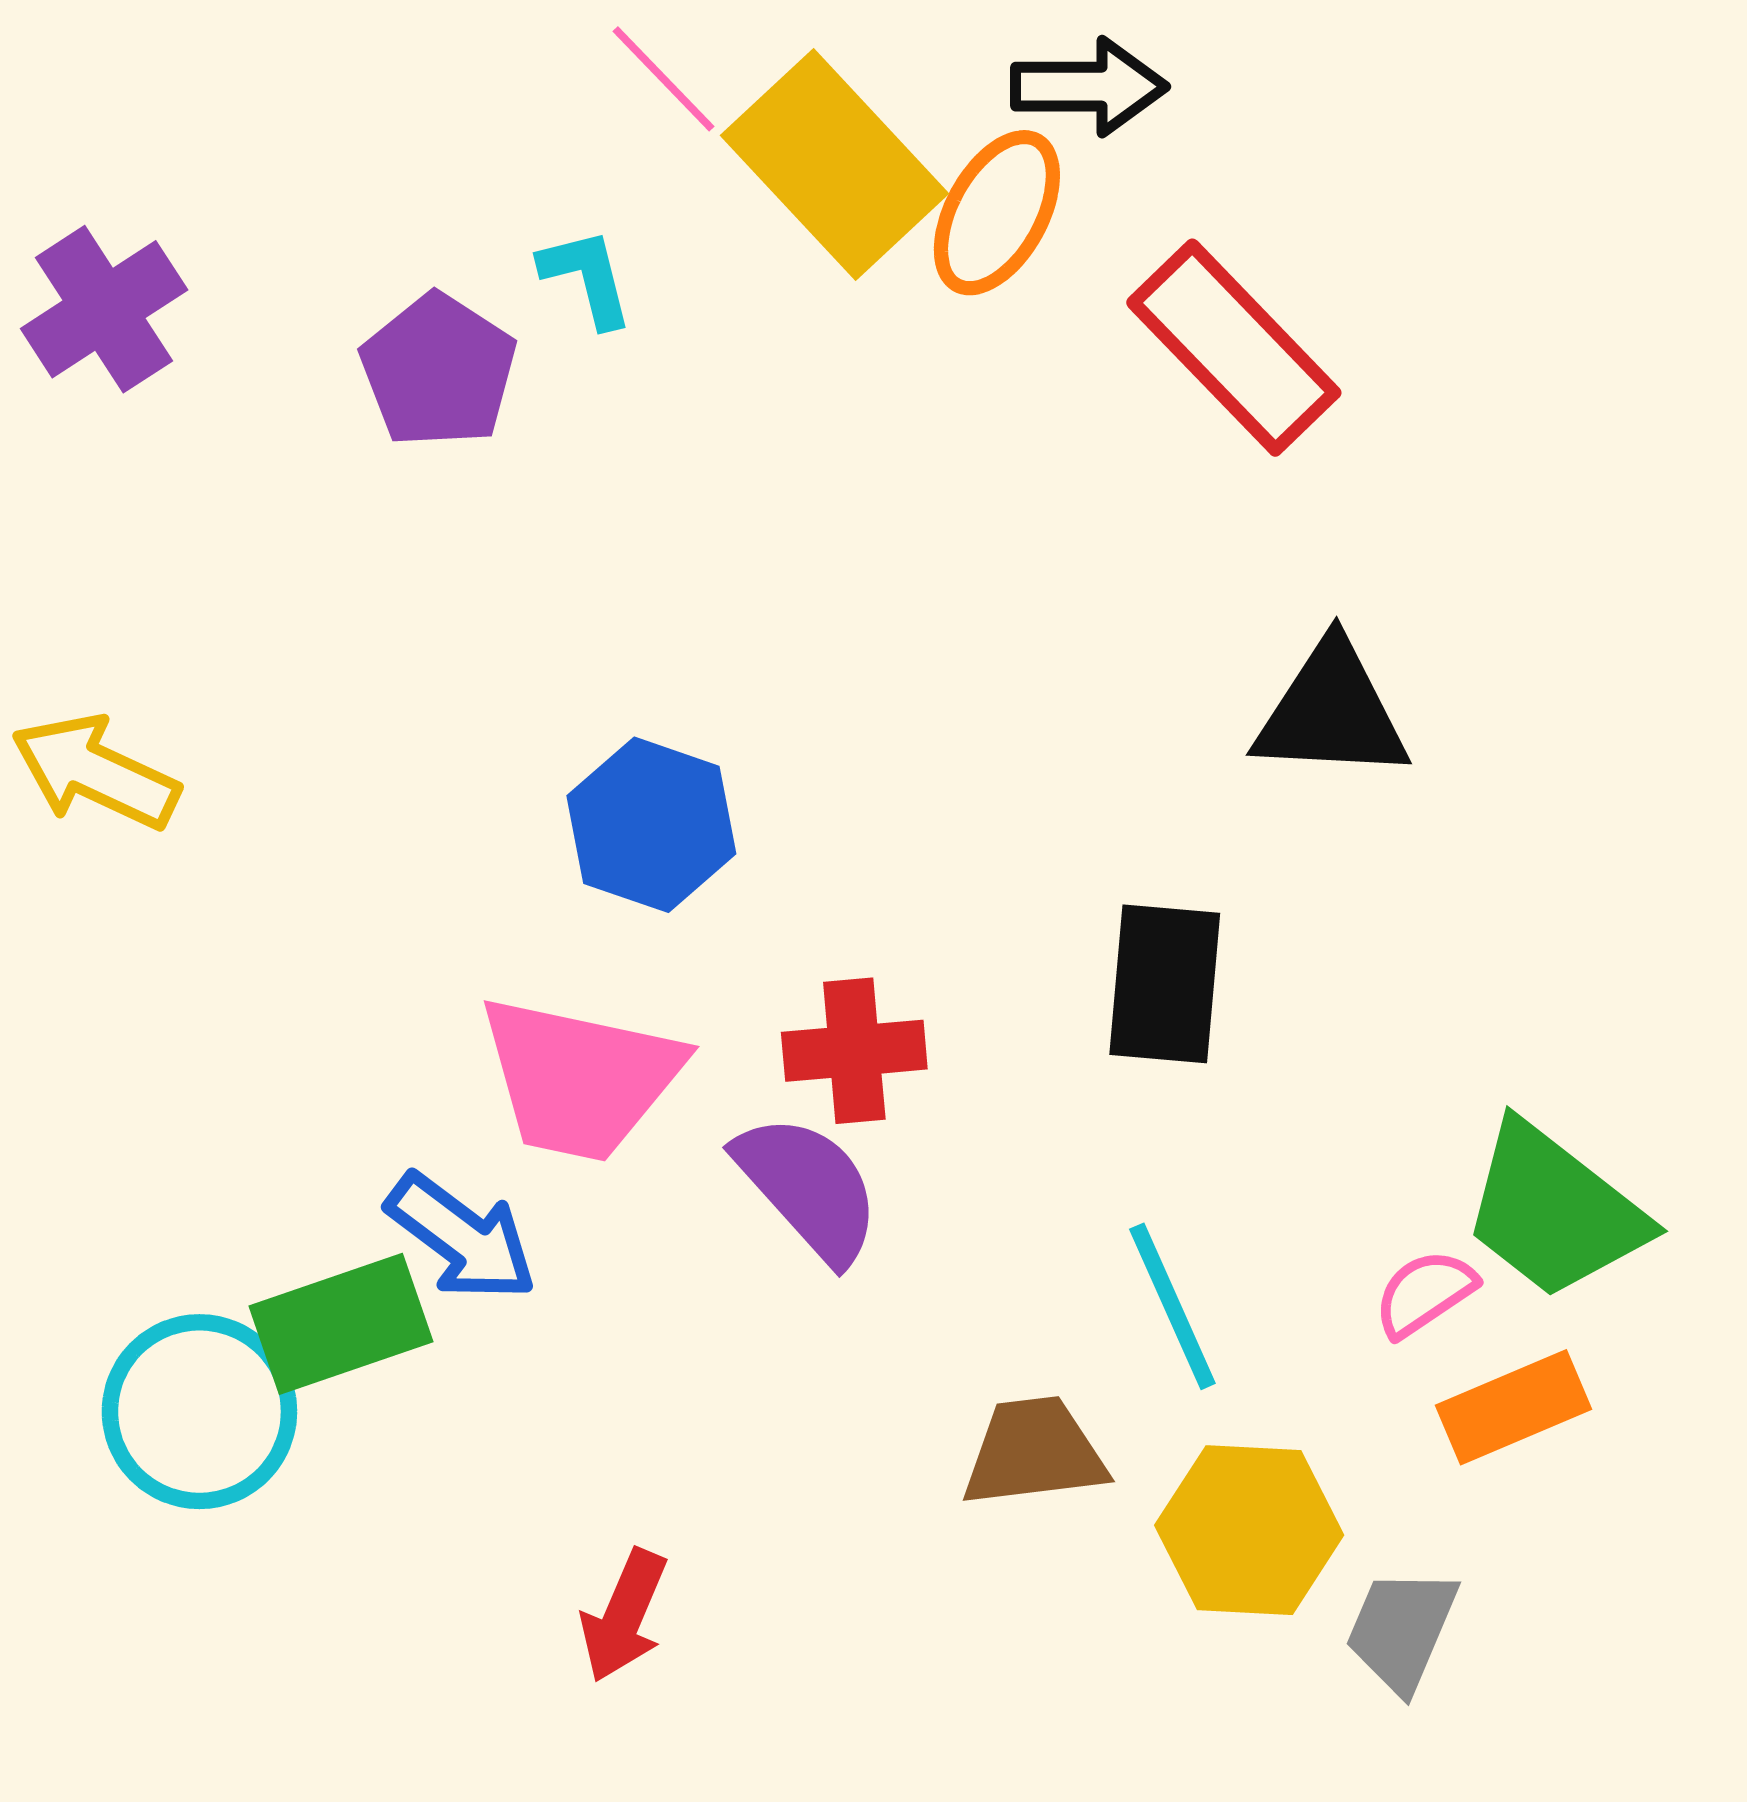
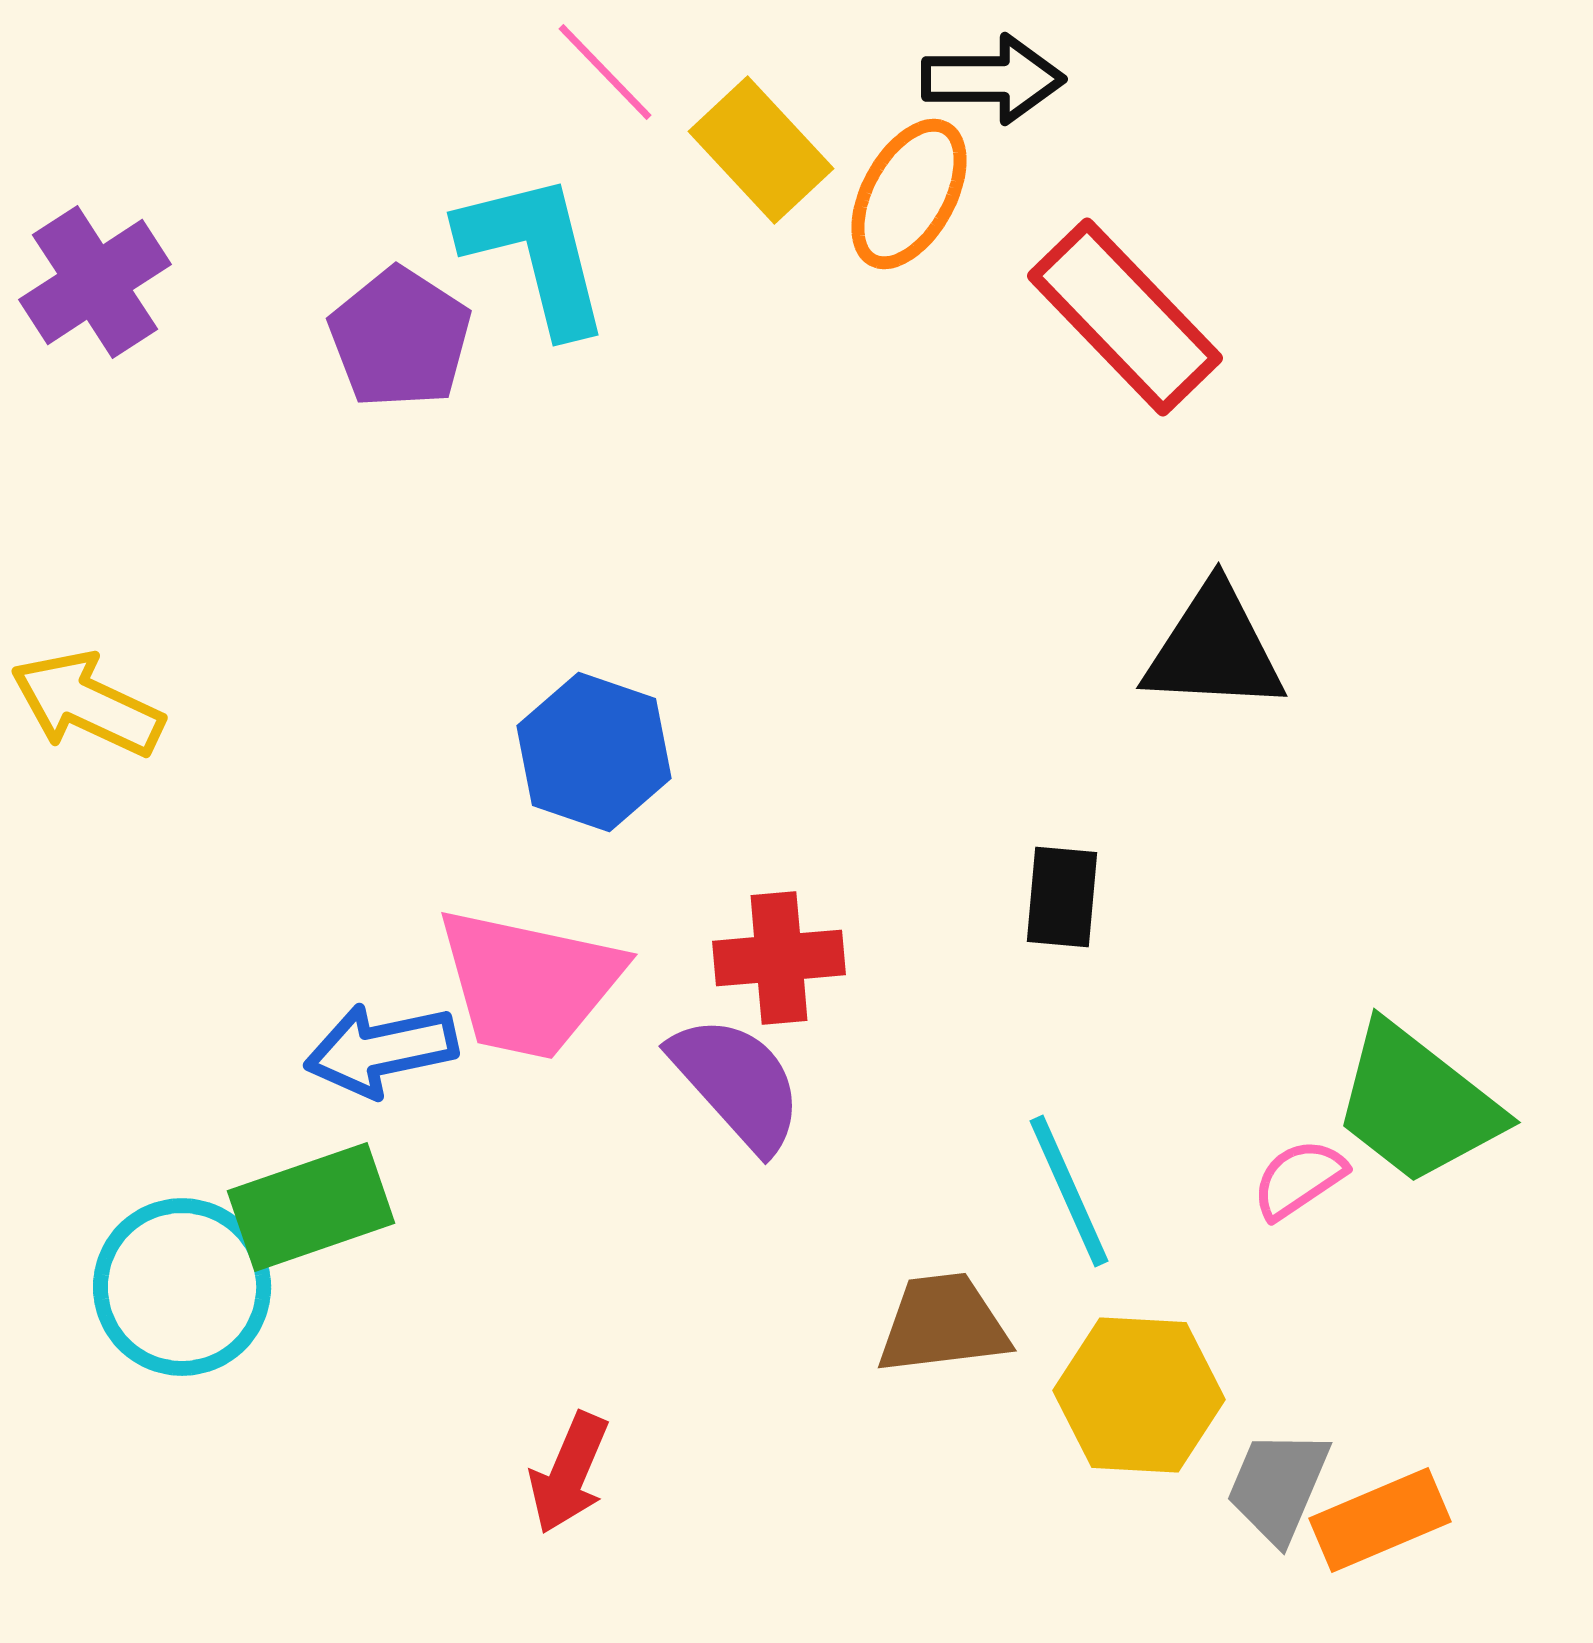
yellow rectangle: (835, 164) -> (761, 150), size x0.7
cyan L-shape: (587, 277) -> (535, 253), size x1.8
black rectangle: (1165, 984) -> (1062, 897), size x0.7
blue arrow: (462, 1237) -> (381, 1050), moved, turned 131
orange rectangle: (1514, 1407) -> (1380, 1520), moved

